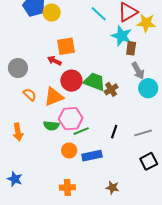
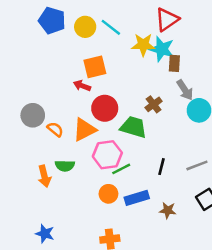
yellow circle: (52, 13) -> (85, 27), moved
cyan line: (99, 14) -> (111, 27), moved
yellow star: (146, 23) -> (143, 45), moved
gray circle: (18, 68) -> (33, 115), moved
green trapezoid: (94, 82) -> (133, 127), moved
brown cross: (111, 89) -> (154, 104), moved
green semicircle: (51, 126) -> (65, 166), moved
brown star: (112, 188) -> (168, 210), moved

